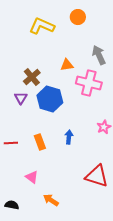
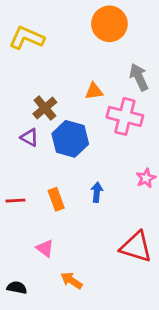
orange circle: (78, 17) -> (109, 24), size x1.6
yellow L-shape: (42, 26) -> (27, 38), moved
purple triangle: (21, 98) -> (29, 137), turned -32

